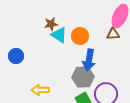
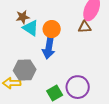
blue arrow: (89, 60) -> (49, 48), moved
gray hexagon: (83, 77) -> (25, 70), moved

